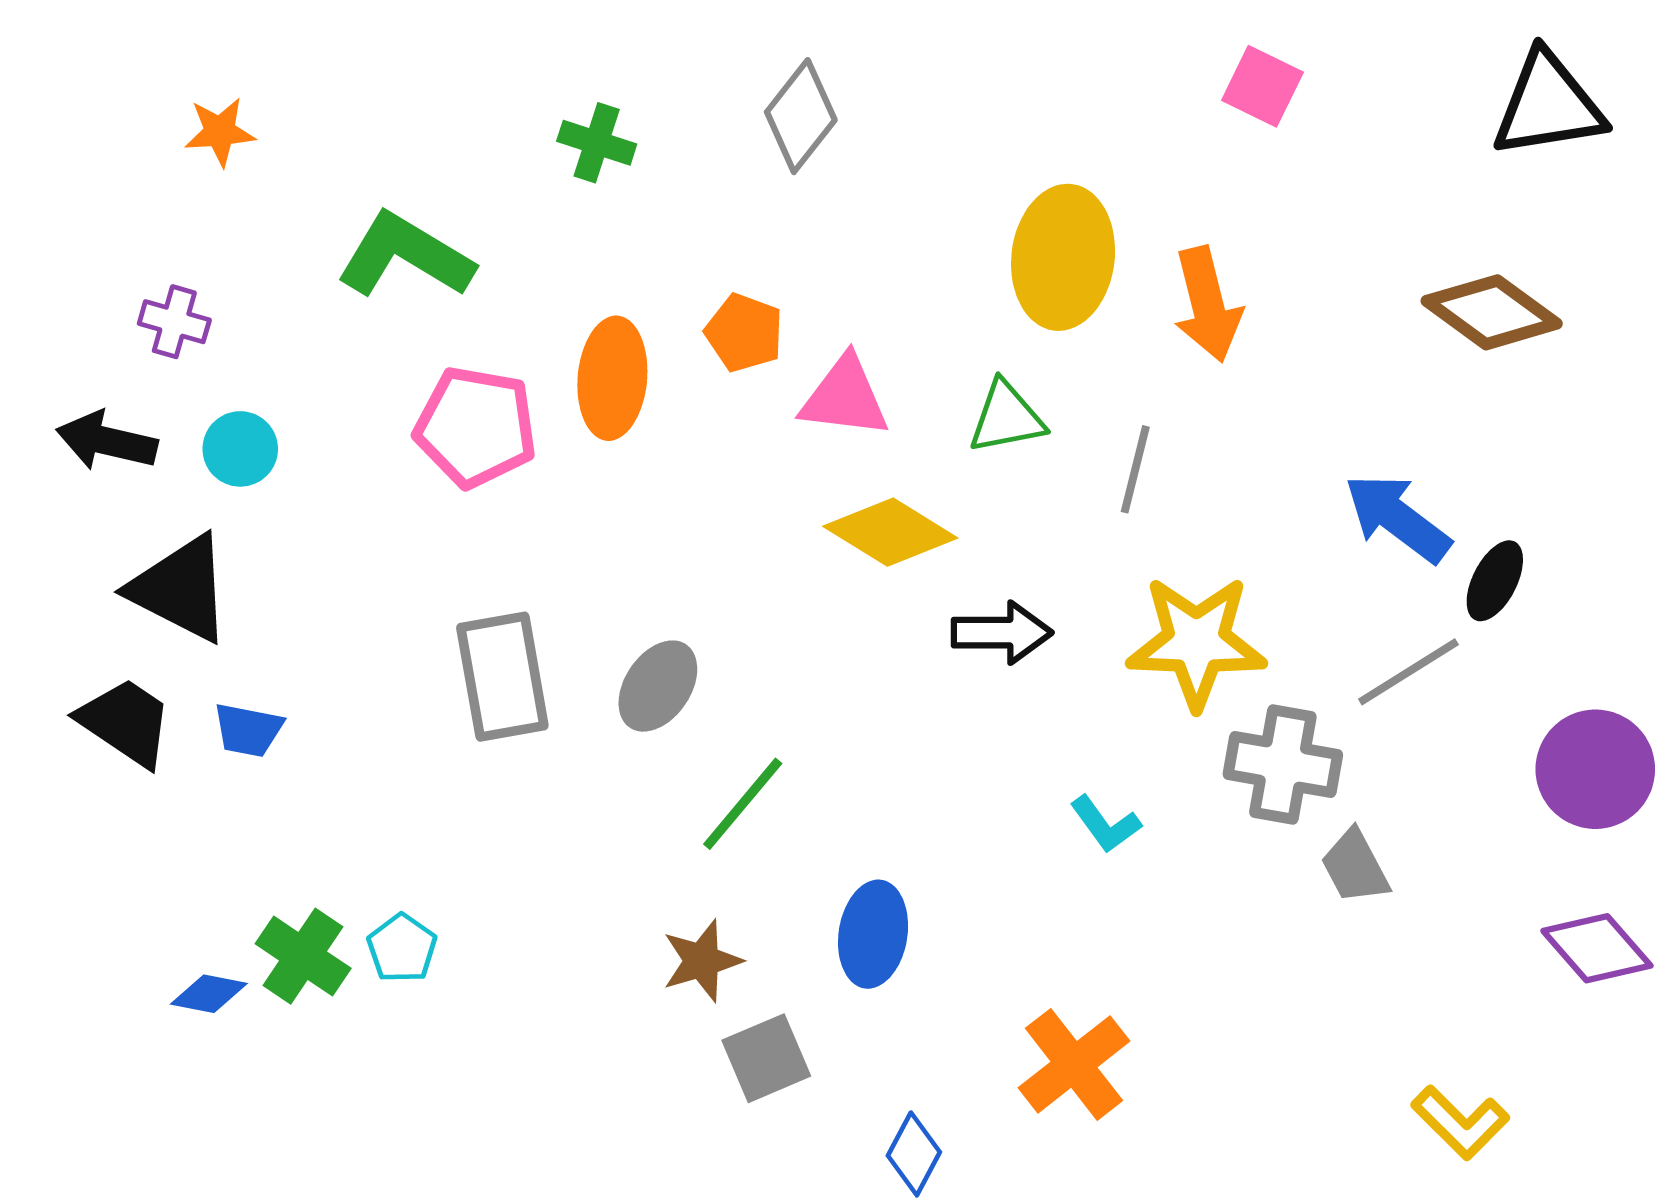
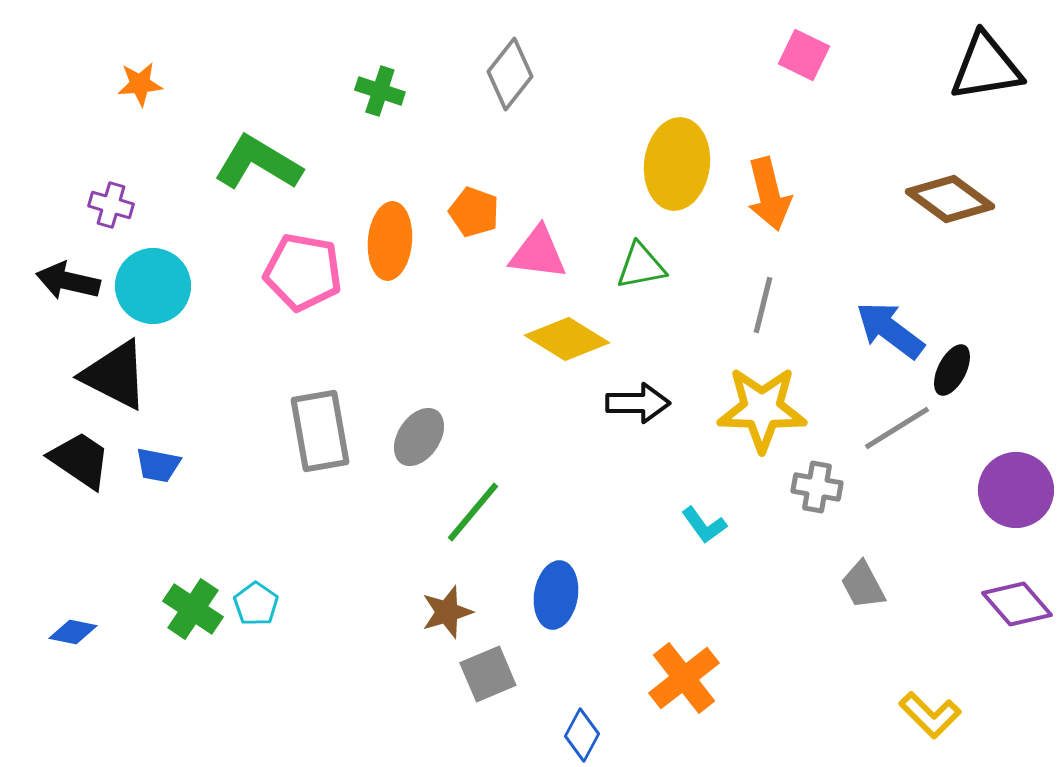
cyan circle: (240, 449) -> (153, 286), size x1.6
gray line: (1135, 469) -> (763, 305), moved
gray cross: (1283, 765) -> (817, 487), size x0.7
gray trapezoid: (1355, 867) -> (863, 585), moved
blue diamond: (209, 994) -> (73, 632), moved

